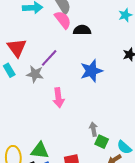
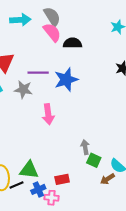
purple line: (49, 58) -> (38, 73), turned 48
blue star: (91, 71) -> (66, 80), moved

